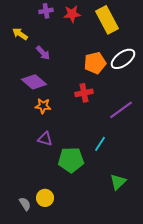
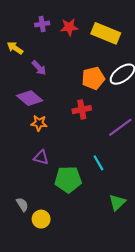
yellow rectangle: (107, 20) -> (106, 33), turned -40
cyan line: (100, 144) -> (98, 163), turned -63
gray semicircle: (25, 204) -> (22, 204), moved

